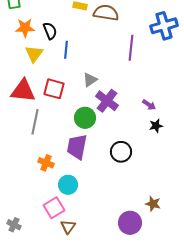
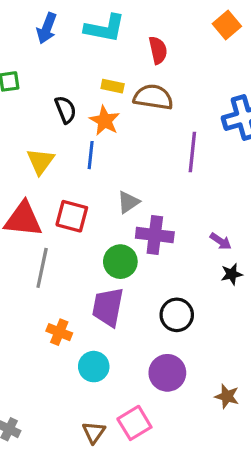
orange star: (25, 28) -> (105, 121), moved, turned 30
black semicircle: (50, 31) -> (66, 110), moved
purple cross: (107, 101) -> (155, 235), turned -30
pink square: (54, 208) -> (134, 423), moved
purple circle: (130, 223) -> (167, 373), moved

